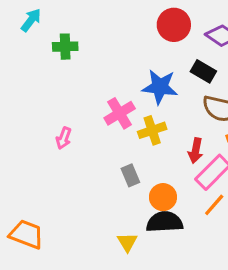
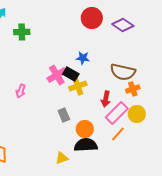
black rectangle: (203, 71) -> (71, 74), moved
blue star: (160, 87) -> (83, 58), size x0.6
yellow triangle: (127, 242) -> (62, 158), turned 40

